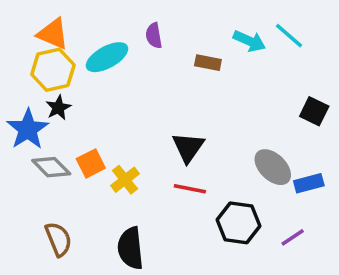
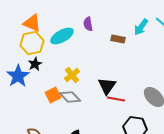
cyan arrow: (249, 41) -> (141, 27), turned 102
gray diamond: (51, 167) -> (70, 97), moved
yellow cross: (125, 180) -> (72, 75), moved
red line: (190, 189) -> (116, 99), moved

